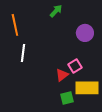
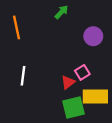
white line: (23, 53) -> (23, 76), moved
green square: (67, 98) -> (74, 108), size x1.5

